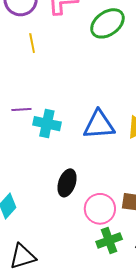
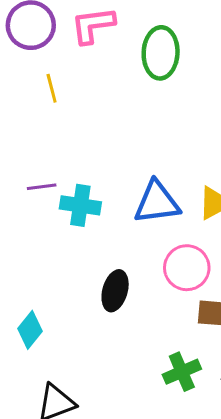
green ellipse: (107, 23) -> (161, 53), turned -48
pink circle: (100, 209) -> (187, 268), moved

